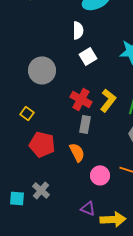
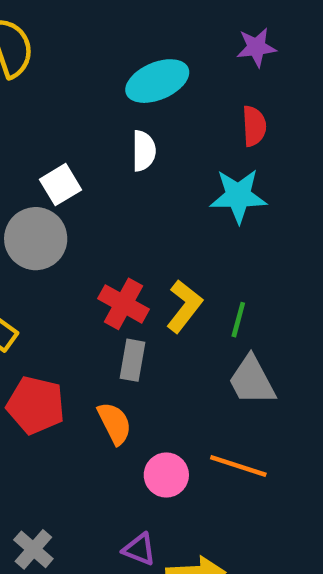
white semicircle: (78, 30) -> (144, 151), moved
white square: (88, 56) -> (60, 185), moved
gray cross: (41, 190) -> (33, 549), moved

